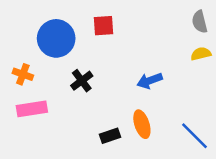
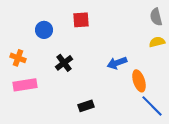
blue circle: (56, 38) -> (44, 30), size x0.6
orange ellipse: (142, 124) -> (139, 81), moved

